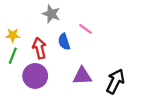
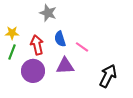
pink line: (85, 29) -> (82, 47), moved
purple triangle: (82, 76) -> (65, 66), moved

